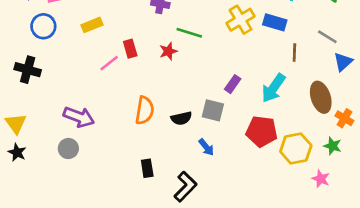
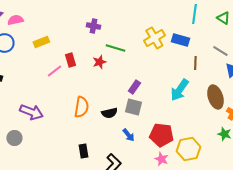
purple rectangle: (233, 84) -> (134, 87), moved
red pentagon: (262, 131) -> (161, 135), moved
gray circle: (68, 149) -> (14, 138), moved
yellow hexagon: (296, 149) -> (188, 149), moved
pink star: (321, 179) -> (161, 159), moved

